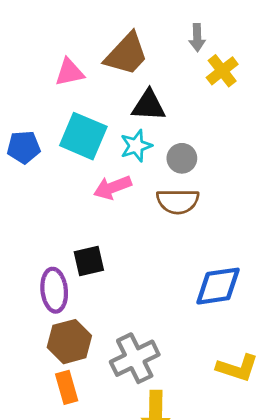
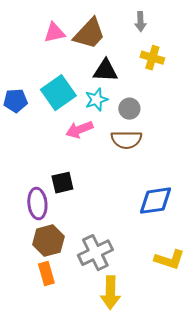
yellow cross: (222, 71) -> (152, 58), moved, turned -35
pink triangle: (69, 72) -> (54, 33), moved
cyan square: (83, 136) -> (58, 93), turned 32

